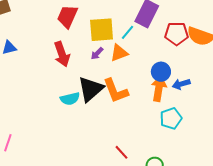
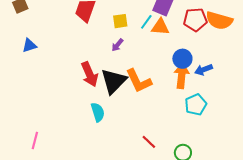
yellow square: (102, 30) -> (120, 21), size x0.6
orange triangle: (119, 53) -> (160, 27), moved, turned 30
red arrow: (62, 54) -> (90, 74), moved
cyan semicircle: (70, 99) -> (98, 112), moved, turned -90

